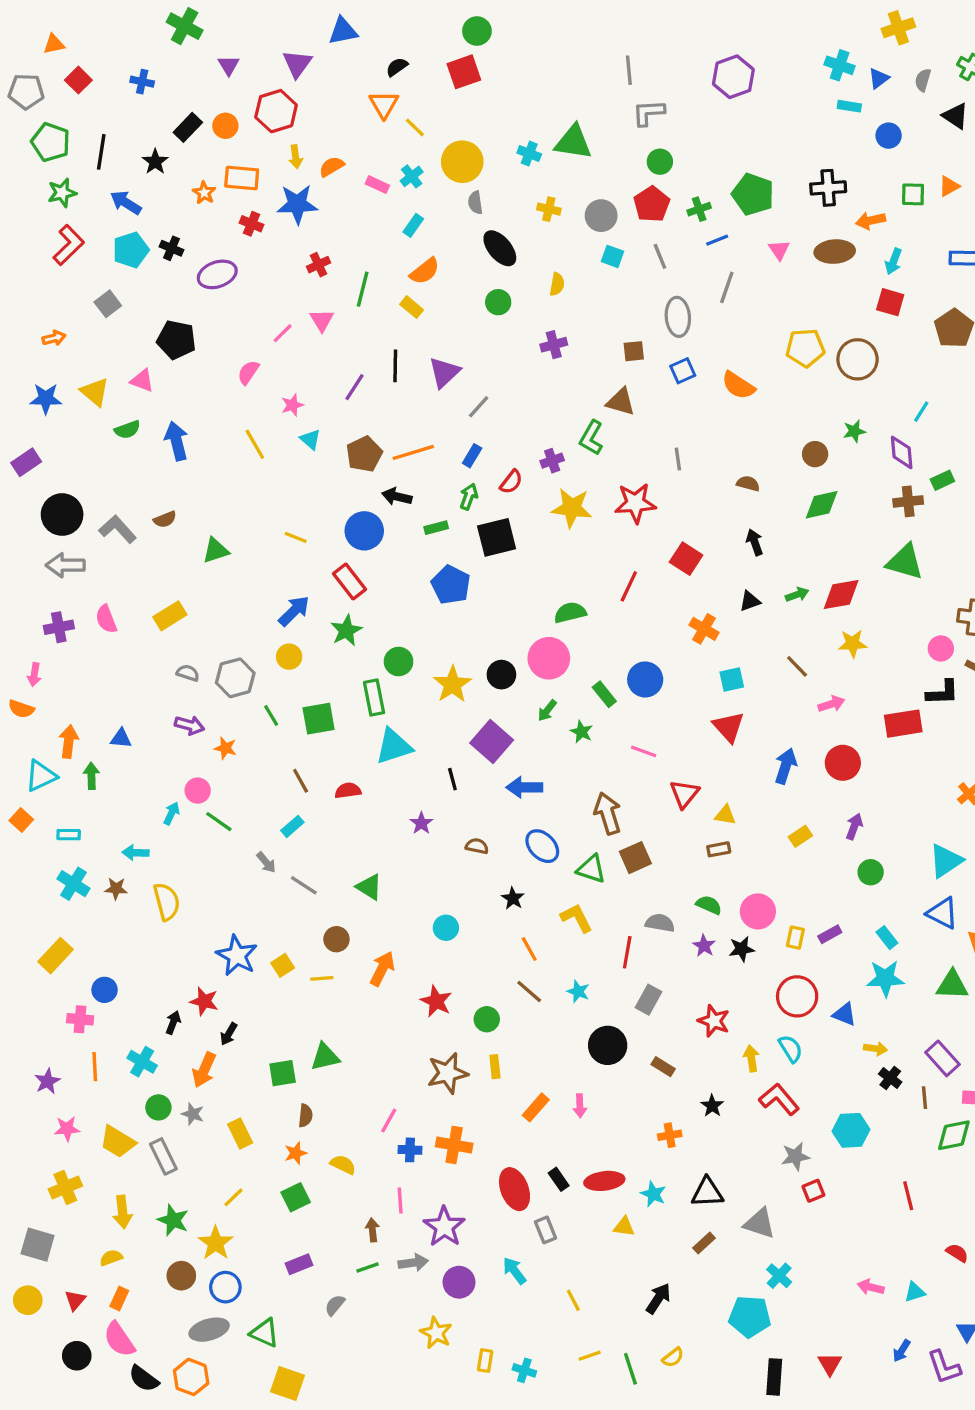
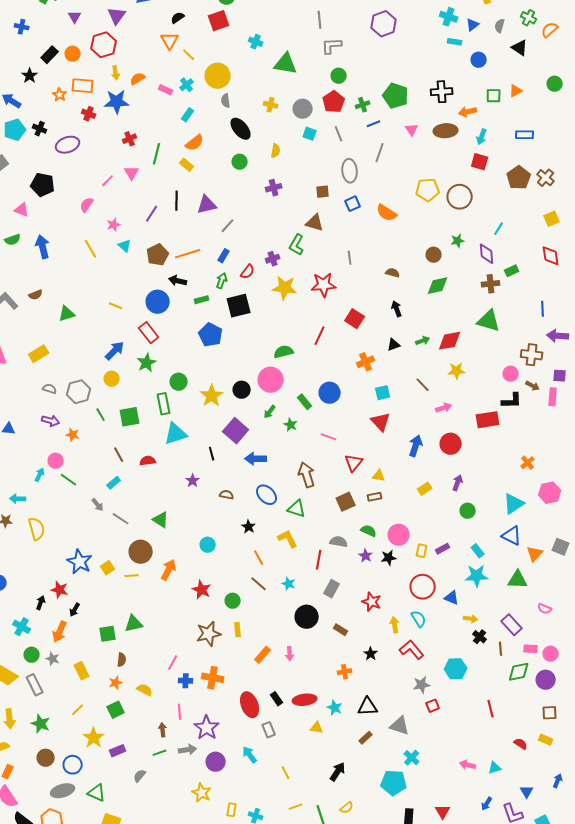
cyan cross: (529, 154) -> (256, 42), moved
purple triangle: (444, 372) -> (207, 205), turned 30
orange cross: (704, 629) -> (366, 362), turned 36
brown square: (635, 858) -> (346, 502), moved
brown circle: (336, 939) -> (141, 552), size x1.5
yellow star: (216, 1243) -> (94, 738), moved

